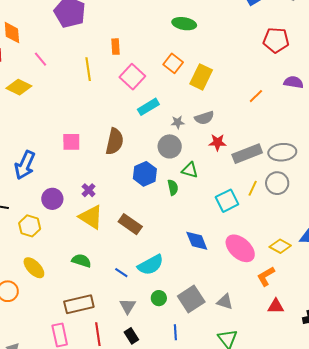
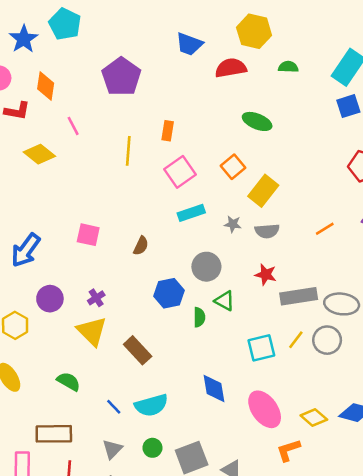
gray semicircle: (204, 118) -> (267, 231), moved
gray star: (178, 122) -> (233, 224), moved
brown semicircle: (115, 141) -> (141, 246), size x0.6

